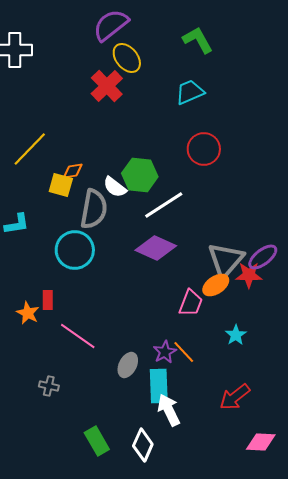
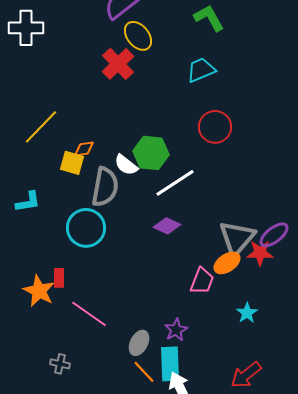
purple diamond: (156, 248) -> (167, 226), size x0.7
orange star: (28, 313) -> (39, 291), size x1.4
orange line: (184, 352) -> (144, 372), moved

